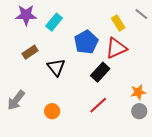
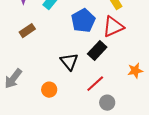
black triangle: (56, 67) -> (69, 62), moved
gray circle: (139, 111) -> (107, 103), moved

